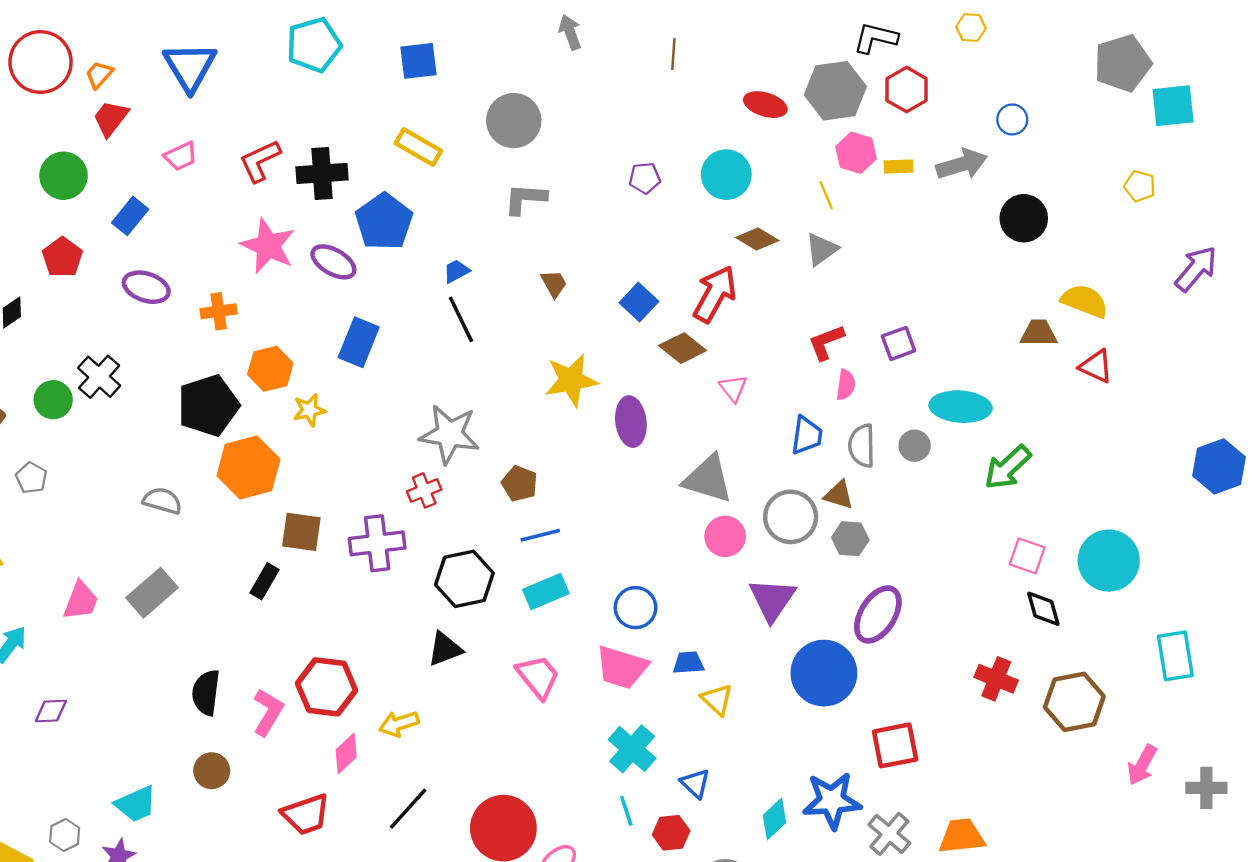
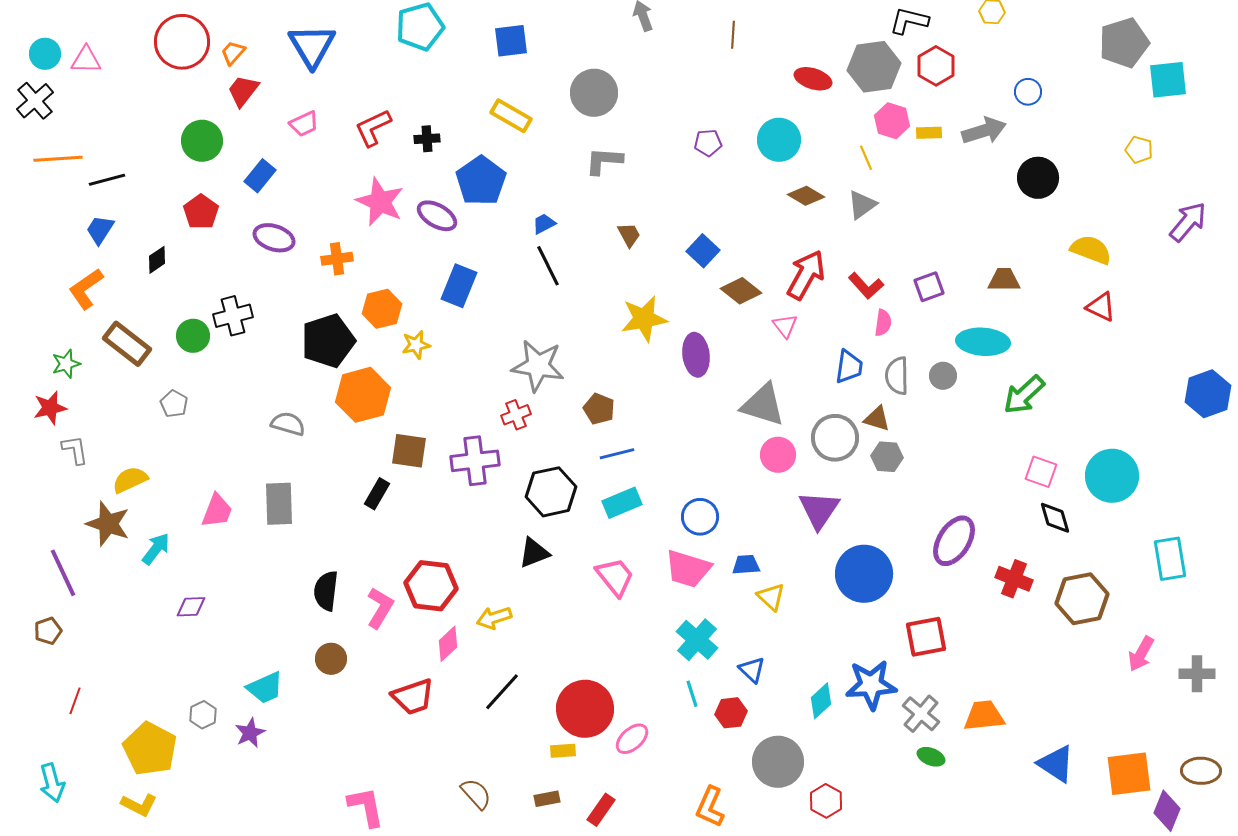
black cross: (322, 173) -> (427, 139), size x0.6
red arrow: (715, 294) -> (806, 275), moved
brown trapezoid: (1039, 333) -> (1004, 280), moved
red L-shape: (826, 342) -> (866, 286), turned -111
black cross: (99, 377) -> (233, 316), turned 33
gray rectangle: (152, 593) -> (279, 504), turned -51
purple ellipse: (878, 615) -> (954, 541), moved

